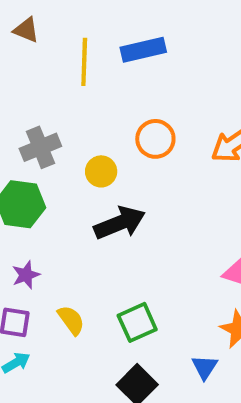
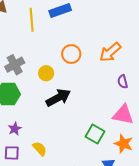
green square: (137, 322) -> (95, 134), moved, turned -30

